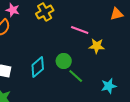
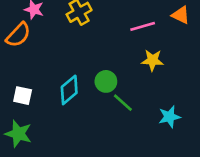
orange triangle: (117, 14) -> (181, 15), turned 40
pink line: (80, 30) -> (143, 26), moved, turned -36

